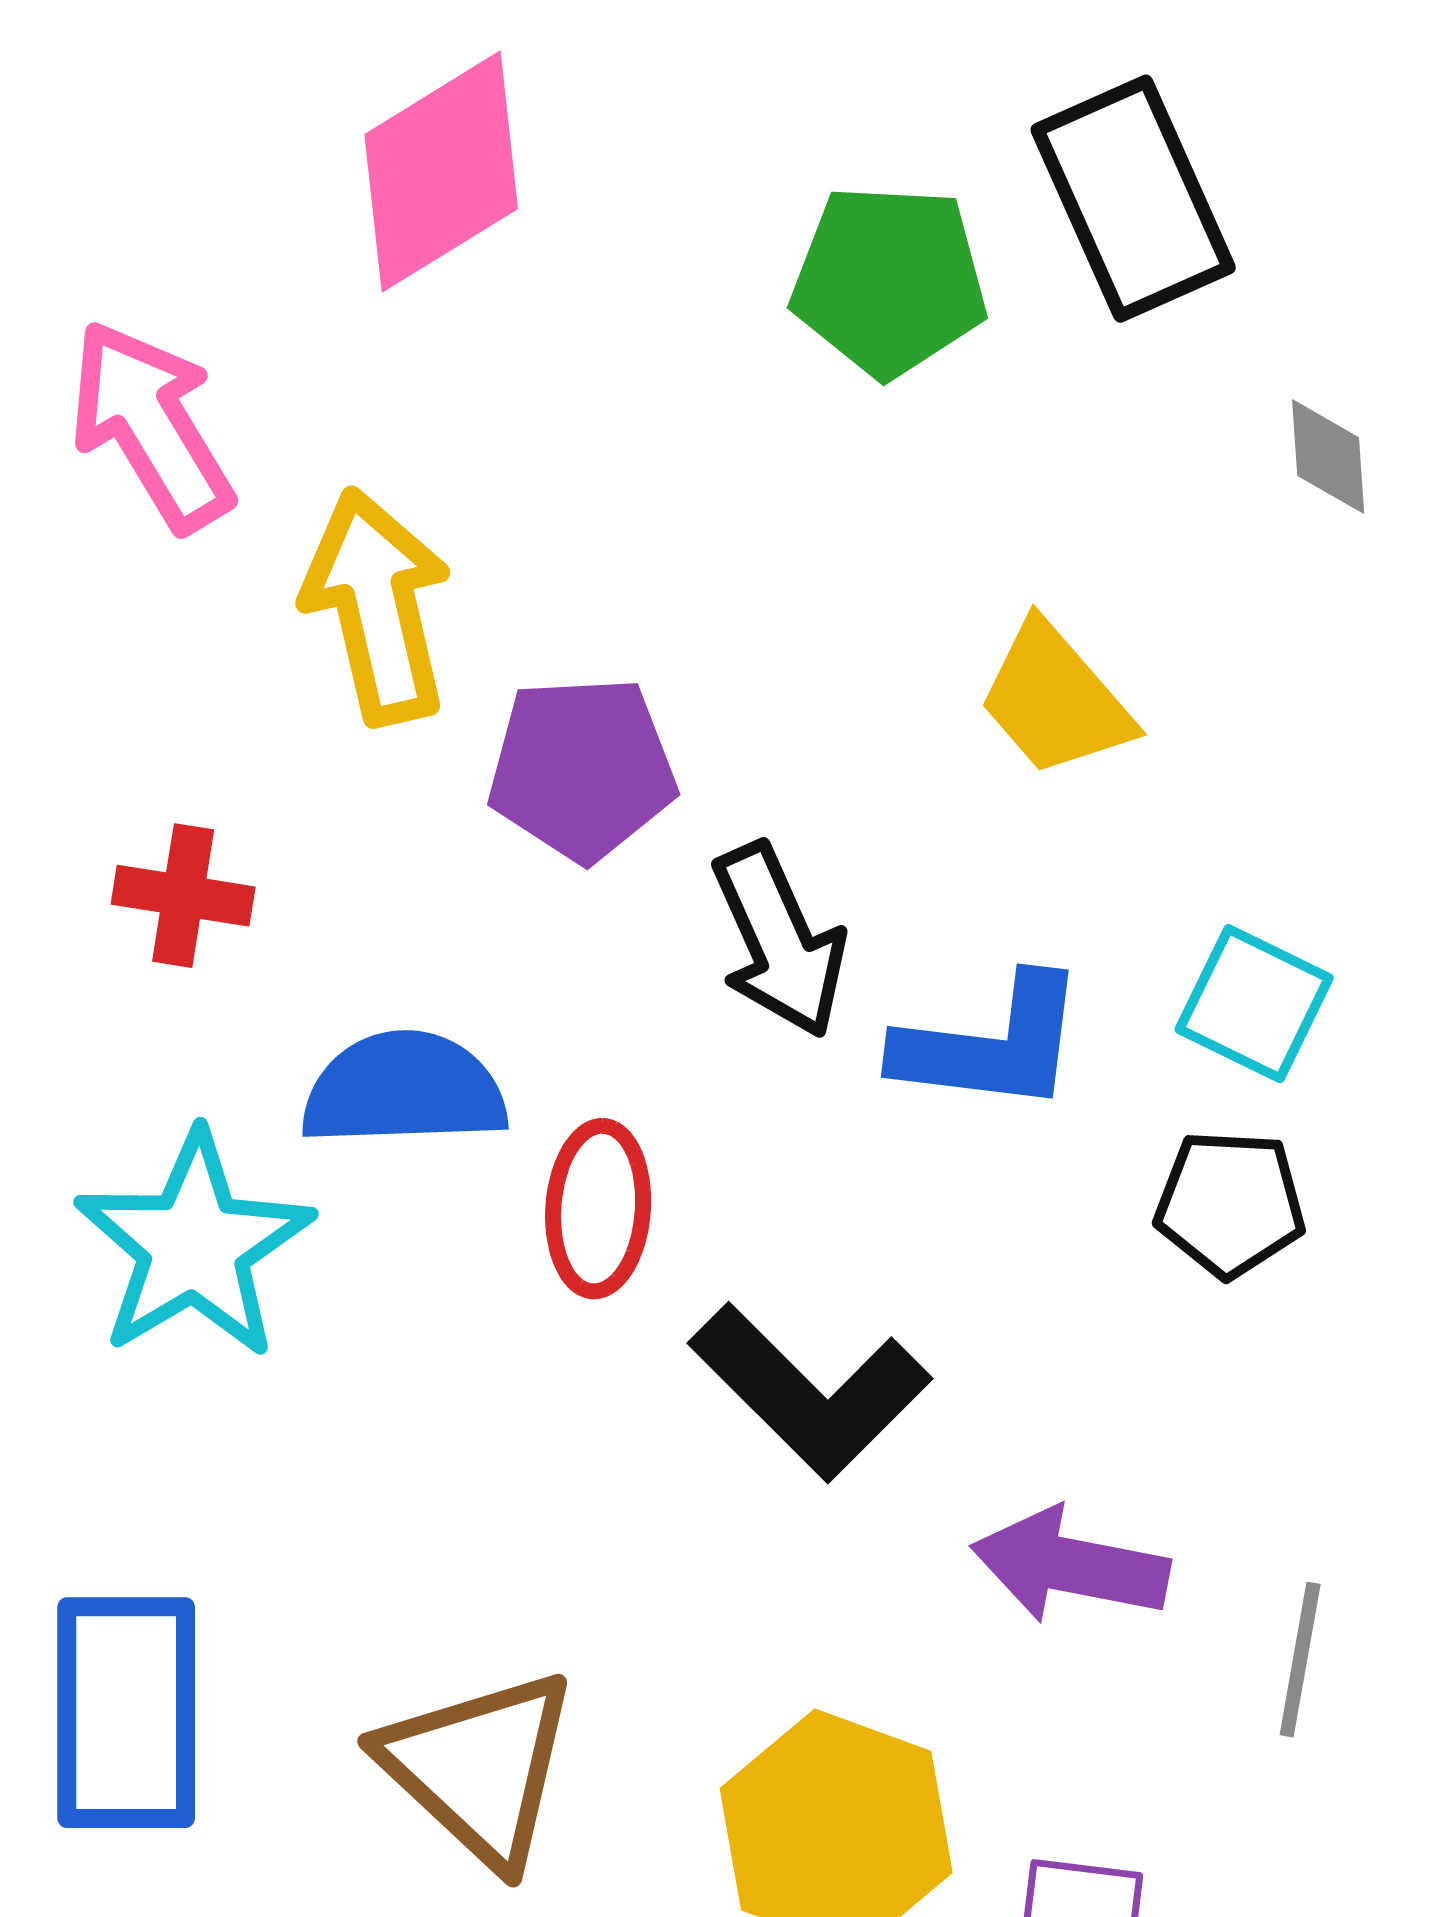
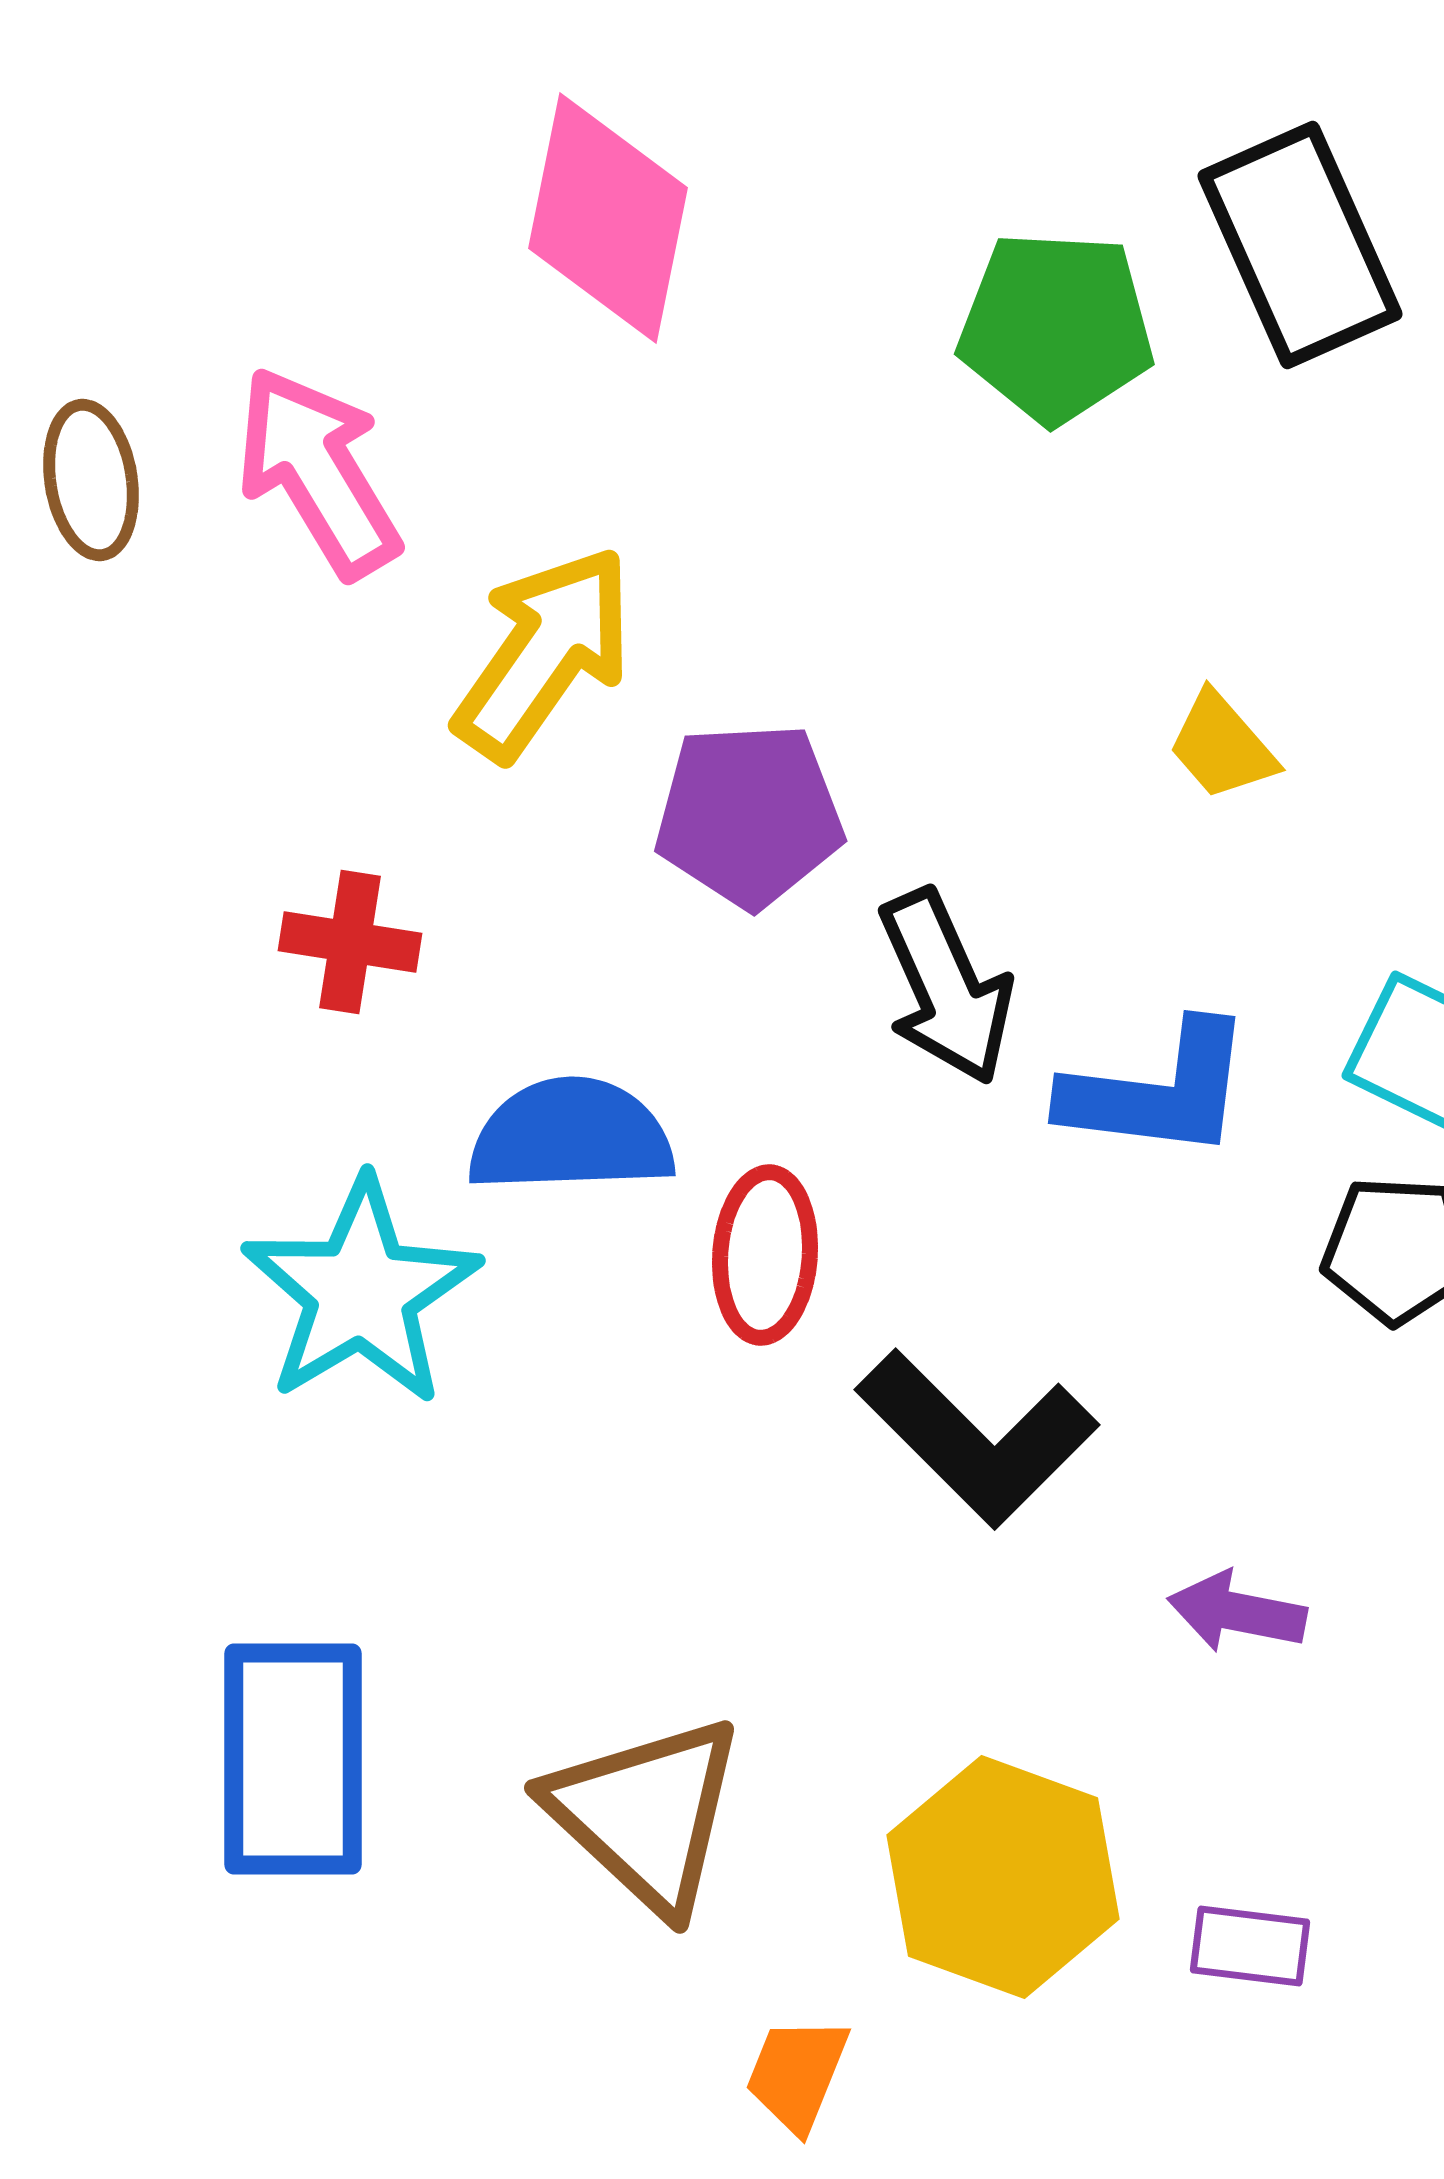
pink diamond: (441, 172) -> (608, 218), turned -47
yellow arrow: (377, 607) -> (544, 653), turned 48
yellow trapezoid: (1055, 700) -> (1222, 746), size x0.7
purple arrow: (1070, 1566) -> (1237, 1612), size x0.7

